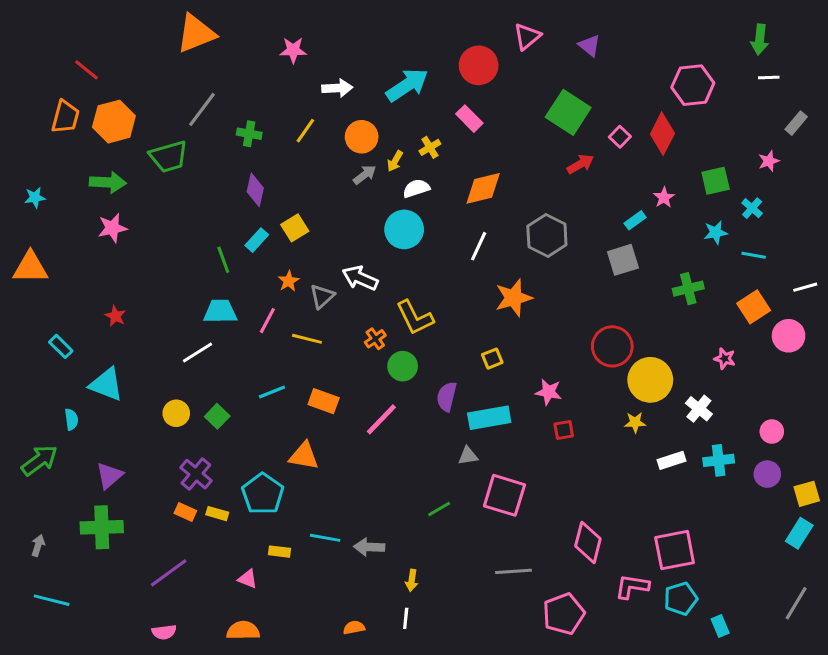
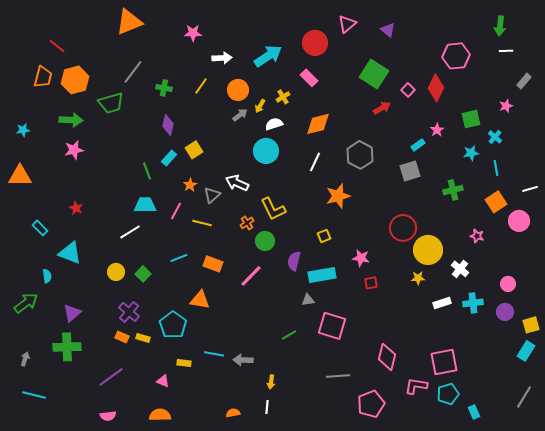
cyan line: (754, 255) -> (496, 168), turned 70

